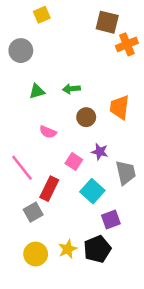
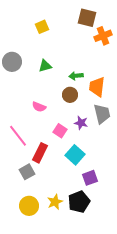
yellow square: (42, 15) -> (42, 27), moved
gray circle: (21, 51) -> (12, 62), moved
green arrow: (71, 89) -> (76, 76), moved
green triangle: (37, 91) -> (45, 66), moved
gray trapezoid: (126, 173) -> (102, 114), moved

